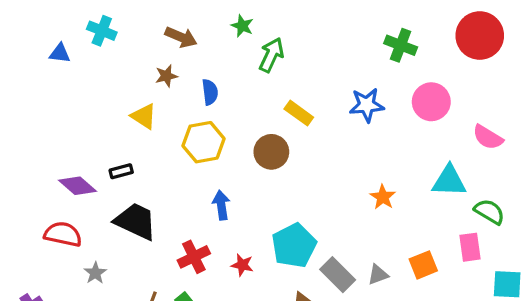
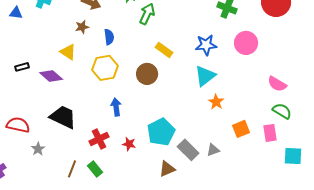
pink semicircle: (488, 137) -> (277, 84), moved
black rectangle: (121, 171) -> (22, 67), moved
cyan triangle: (449, 181) -> (205, 76), moved, turned -40
purple diamond: (78, 186) -> (51, 76), moved
orange square: (423, 265) -> (241, 129), moved

